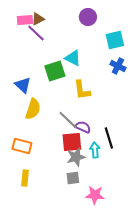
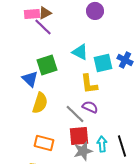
cyan square: (115, 40) -> (103, 63), moved
green square: (55, 71) -> (47, 65), moved
purple semicircle: (83, 127) -> (90, 107), moved
black line: (109, 138) -> (122, 146), moved
orange rectangle: (22, 146) -> (44, 143), moved

